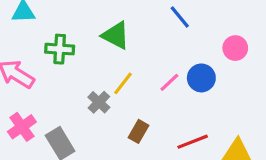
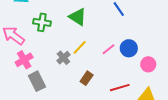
pink circle: (235, 48) -> (148, 64), moved
pink cross: (22, 127) -> (24, 60), moved

